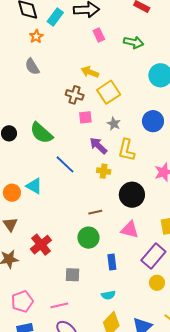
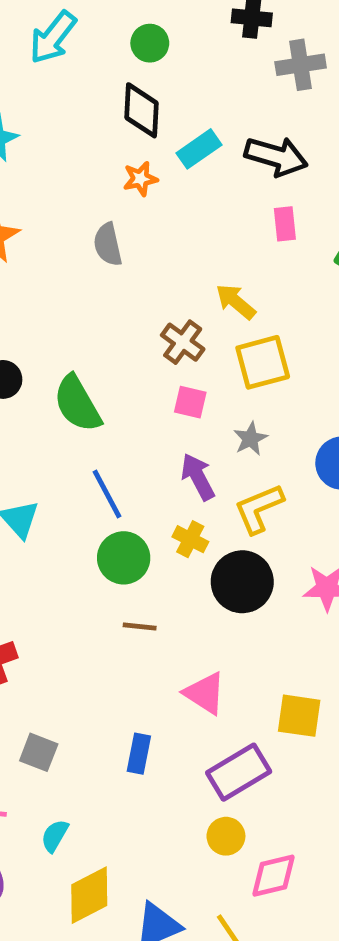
yellow L-shape: (126, 150) -> (259, 509), turned 35
black circle: (132, 195) -> (242, 582), moved
green circle: (88, 238) -> (124, 558), moved
cyan semicircle: (108, 295) -> (55, 836), moved, turned 112

